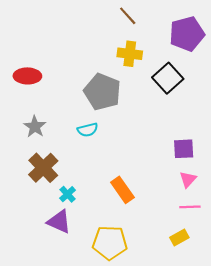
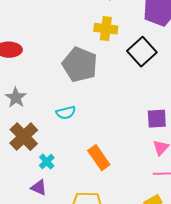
cyan semicircle: (88, 130) -> (66, 113), moved
purple triangle: (59, 222) -> (39, 188), size x0.7

